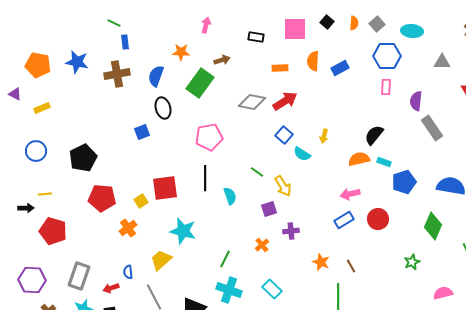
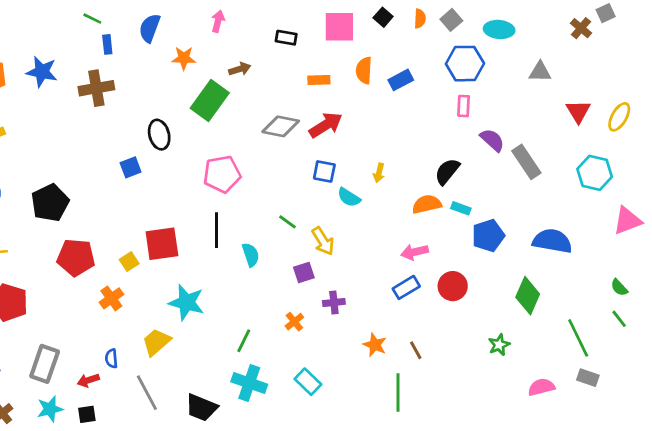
blue semicircle: (156, 76) -> (150, 28), moved
purple semicircle: (416, 101) -> (492, 140), moved, turned 126
blue square: (284, 135) -> (324, 171), turned -30

